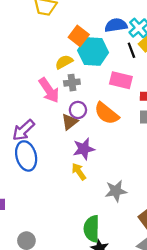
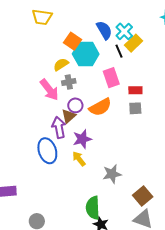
blue semicircle: (116, 25) -> (104, 30), turned 72
pink rectangle: (121, 80) -> (111, 78), turned 60
orange semicircle: (107, 113) -> (100, 107), turned -65
purple arrow: (23, 130) -> (59, 127), moved, turned 125
blue ellipse: (26, 156) -> (47, 151), moved

